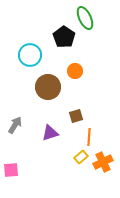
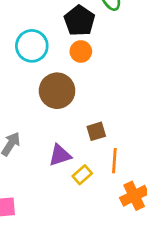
orange circle: (75, 71) -> (81, 51), moved
yellow rectangle: (81, 157) -> (82, 175), moved

